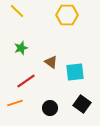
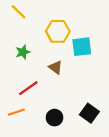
yellow hexagon: (67, 15) -> (58, 31), moved
cyan square: (75, 72) -> (82, 47), moved

